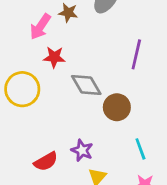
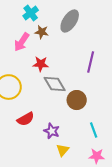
red star: (54, 57) -> (41, 64), moved
red semicircle: (46, 161) -> (26, 119), moved

